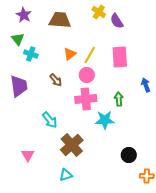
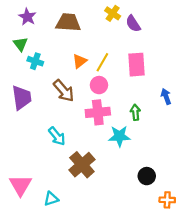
brown arrow: (56, 80) -> (64, 91), size x1.5
pink triangle: (28, 155) -> (20, 185), moved, size x1.5
cyan triangle: (66, 175) -> (51, 199), moved

